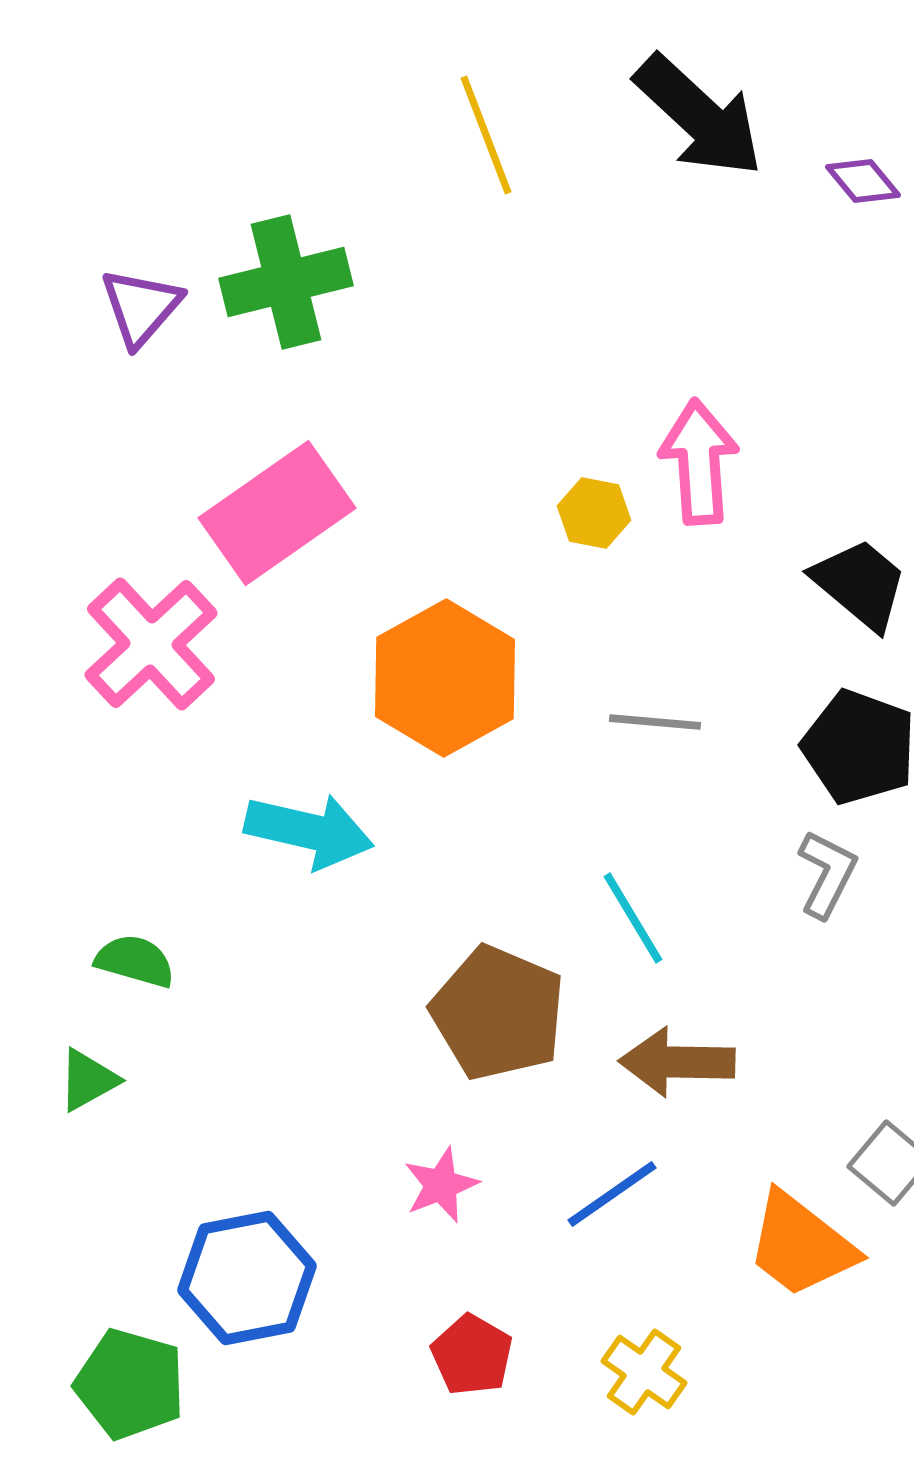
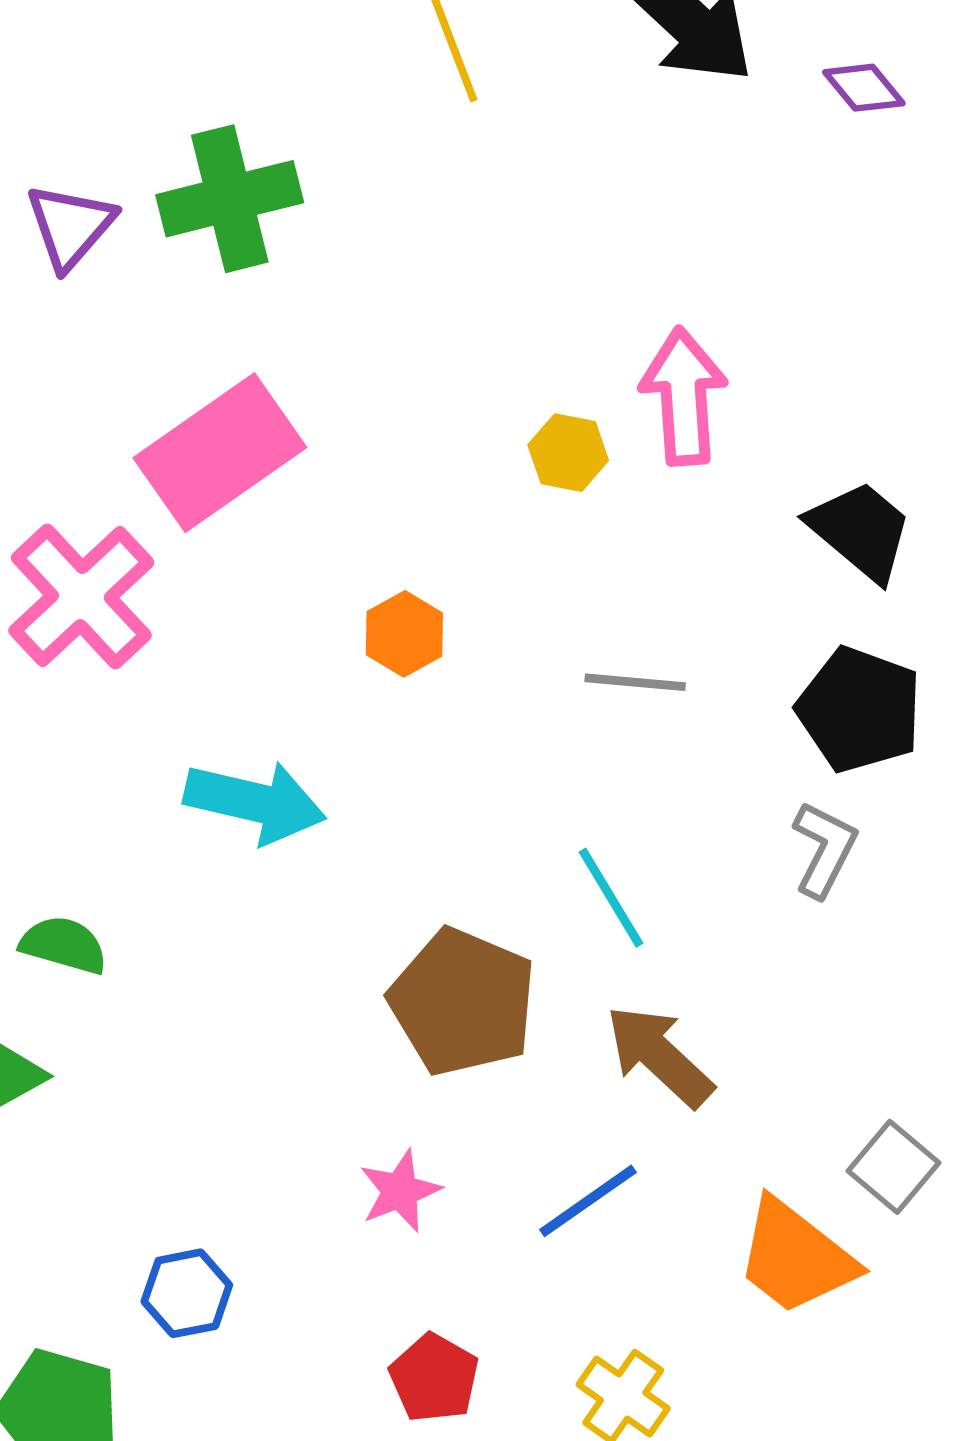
orange hexagon: (445, 678) -> (404, 634), size x0.5
brown arrow: (677, 1062) -> (659, 1056), turned 42
blue hexagon: (247, 1278) -> (187, 1293), size x0.6

